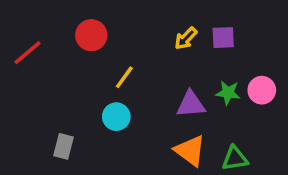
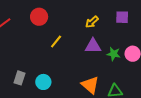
purple square: (223, 38) -> (122, 17), moved
purple triangle: (191, 104) -> (93, 46), moved
cyan circle: (116, 117) -> (43, 82), moved

